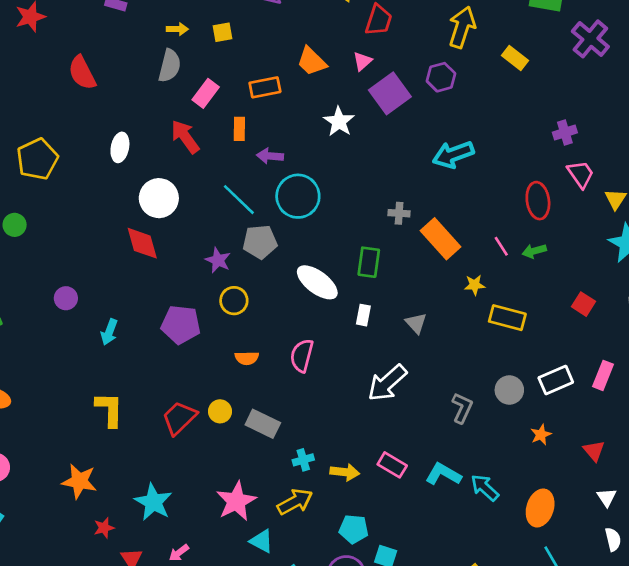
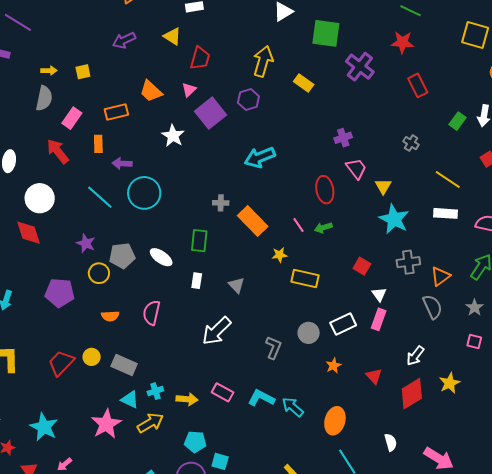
gray pentagon: (260, 242) -> (122, 256), moved
white ellipse: (317, 282) -> (161, 257), size x0.7
white triangle: (607, 497) -> (379, 294), moved
cyan triangle: (262, 541) -> (130, 399), moved

